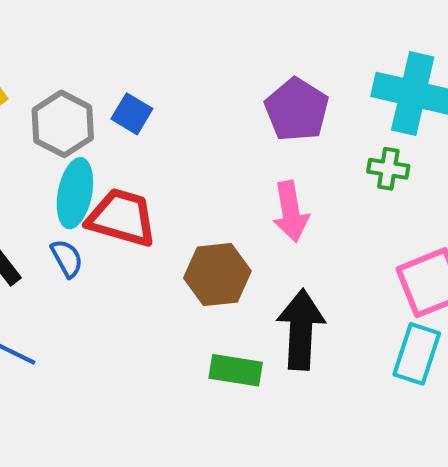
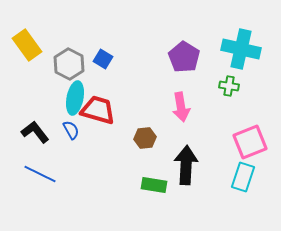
brown hexagon: (217, 275) -> (145, 138), size x0.7

